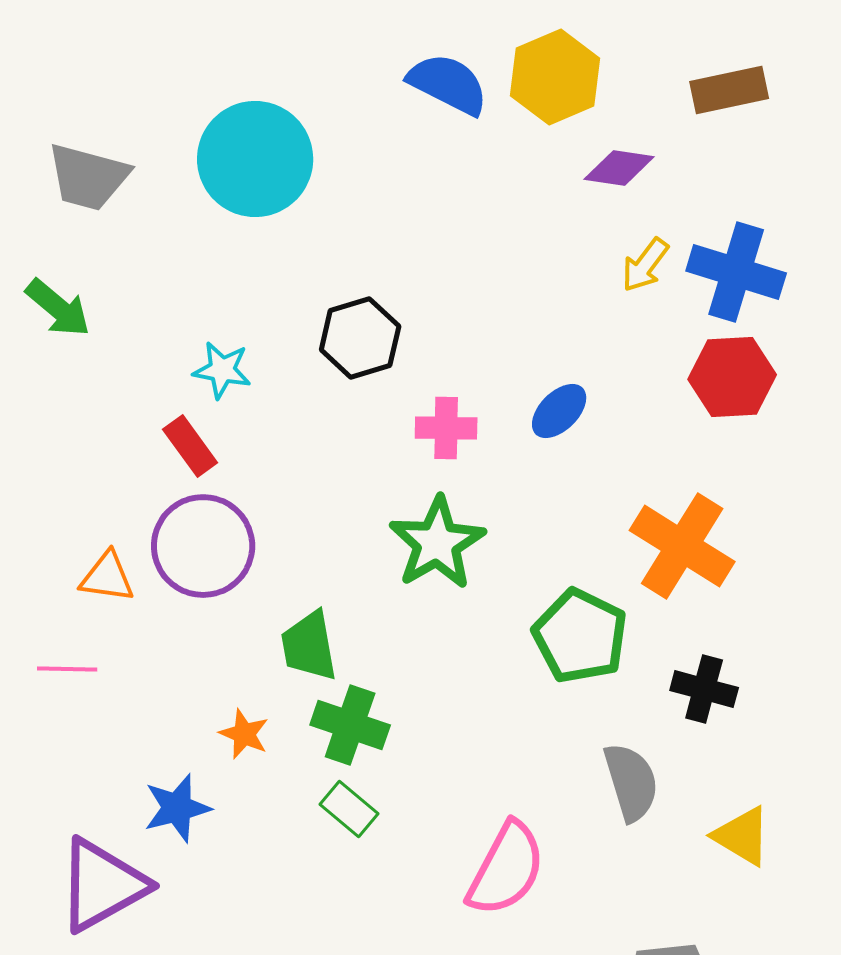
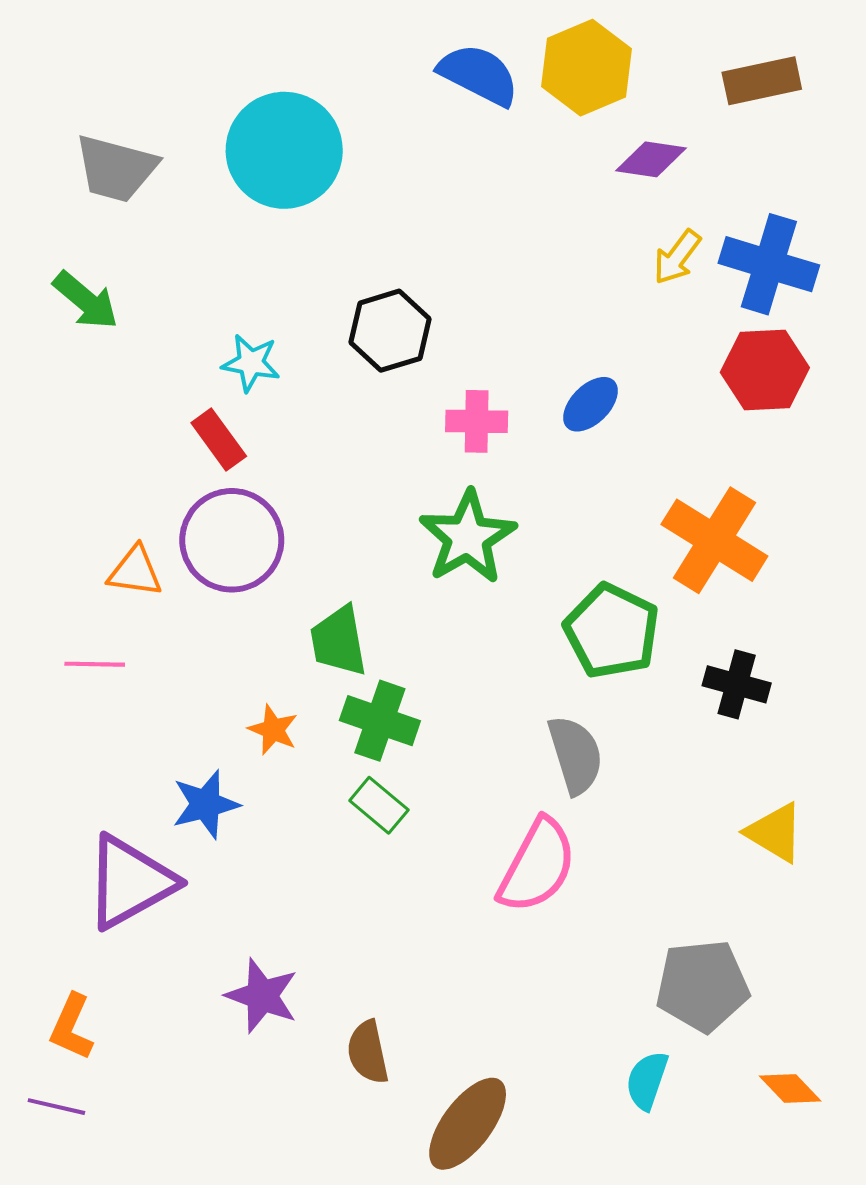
gray semicircle: (631, 782) -> (575, 755), moved

